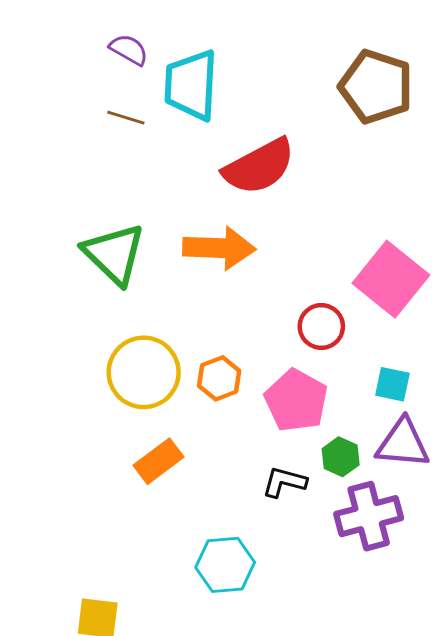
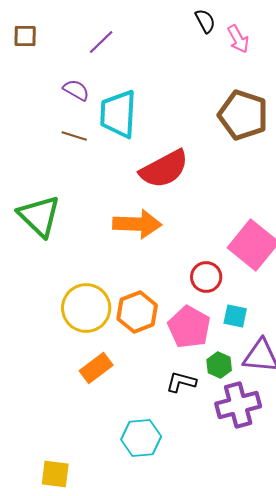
green triangle: (114, 254) -> (39, 216), moved
orange hexagon: (219, 378) -> (137, 312), size x1.4
cyan square: (392, 384) -> (235, 316), moved

